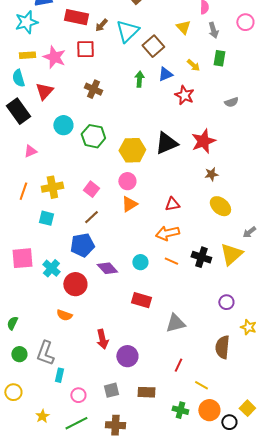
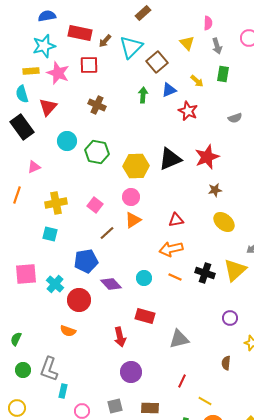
cyan star: (26, 22) -> (44, 46), moved
orange line: (23, 191) -> (17, 195), moved
brown line: (91, 217) -> (107, 233), moved
red arrow: (102, 339) -> (120, 337), moved
brown semicircle: (222, 347) -> (226, 363), size x0.6

